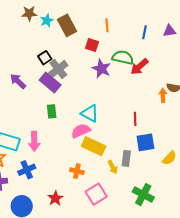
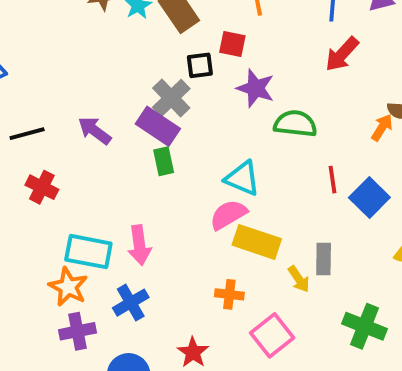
green semicircle: (123, 57) -> (295, 124), moved
black square: (45, 58) -> (200, 65), moved, turned 32
red arrow: (139, 67) -> (342, 54), moved
orange arrow: (163, 95) -> (382, 127), turned 40
green rectangle: (52, 111) -> (164, 161), moved
blue square: (145, 142) -> (369, 198), moved, turned -30

